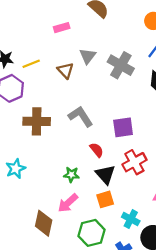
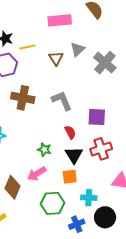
pink rectangle: (62, 28) -> (60, 20), size x1.6
cyan cross: (131, 219) -> (89, 198), turned -35

